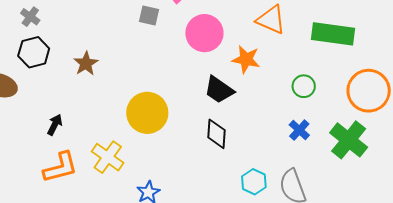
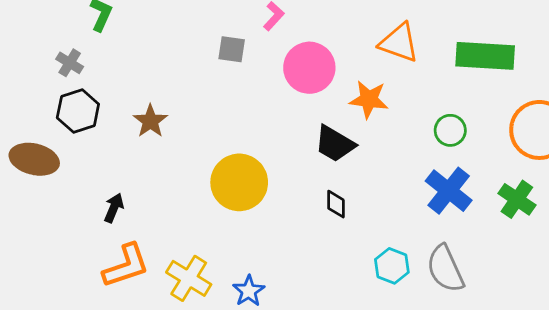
blue cross: (299, 130) -> (449, 191), size x1.6
black diamond: (217, 134) -> (336, 204), size x0.7
green cross: (349, 140) -> (517, 199), size x0.7
yellow cross: (108, 157) -> (189, 278), moved

